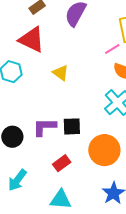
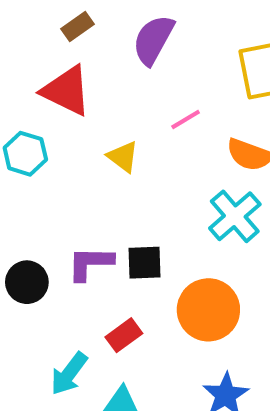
pink line: (112, 49) -> (186, 120), moved
cyan arrow: (17, 180) -> (69, 374), moved

